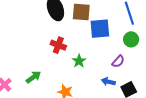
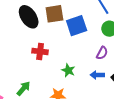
green star: (79, 61) -> (68, 70), moved

